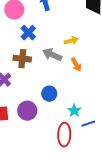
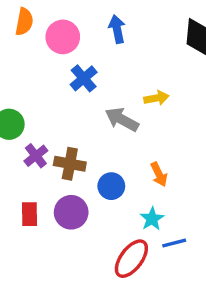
brown cross: (22, 59) -> (70, 164), moved
orange arrow: (76, 65) -> (159, 174), moved
red ellipse: (64, 135) -> (131, 259), turned 30

